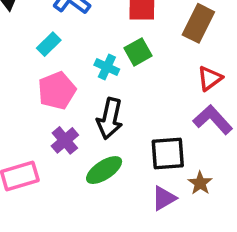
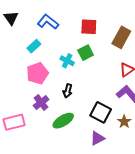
black arrow: (110, 119) -> (68, 91), size x0.6
black square: (168, 154) -> (101, 112), turned 30
brown star: (200, 183) -> (124, 122), moved

